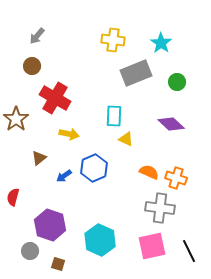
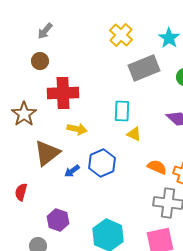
yellow cross: (113, 40) -> (121, 35), turned 35
red cross: (55, 98) -> (63, 93), turned -32
brown triangle: (39, 158) -> (47, 153), size x1.8
purple hexagon: (50, 225) -> (58, 220), size x0.7

